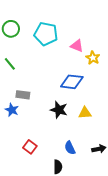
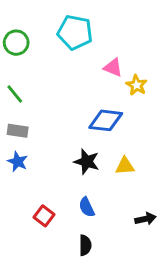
cyan pentagon: (46, 34) -> (75, 32), moved
gray rectangle: (23, 95) -> (18, 131), moved
blue semicircle: (70, 148) -> (87, 207), moved

